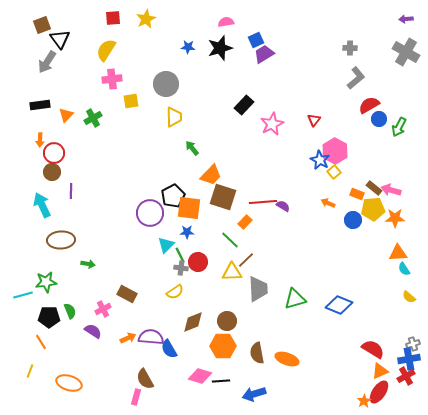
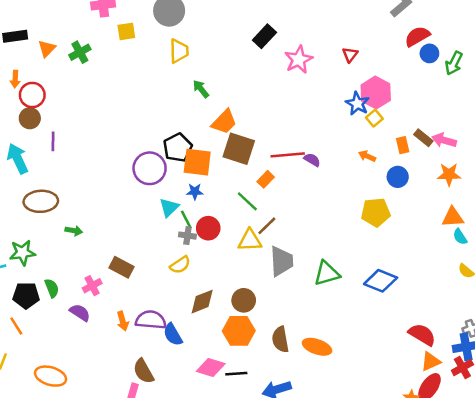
orange rectangle: (357, 194) -> (403, 145), turned 56
yellow pentagon: (373, 209) -> (376, 212), moved
orange arrow: (128, 338) -> (123, 321), turned 98

